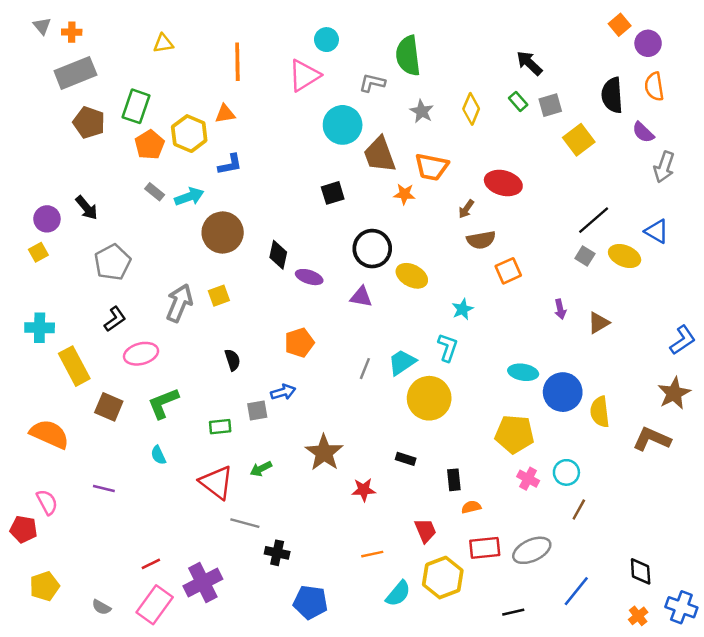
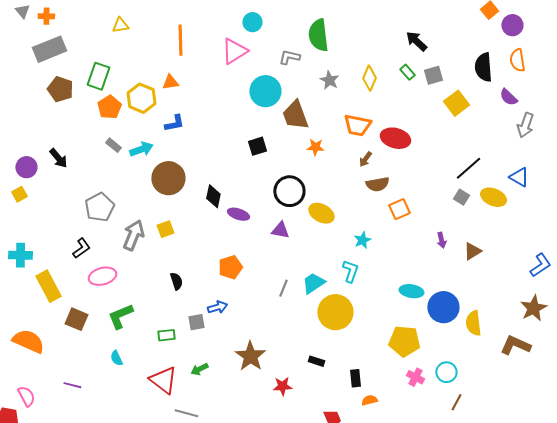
orange trapezoid: (432, 167) -> (357, 125), moved
gray pentagon: (113, 262) -> (99, 207), moved

